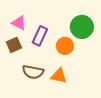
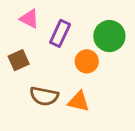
pink triangle: (19, 23) -> (29, 19), moved
purple rectangle: (40, 36) -> (60, 33), moved

